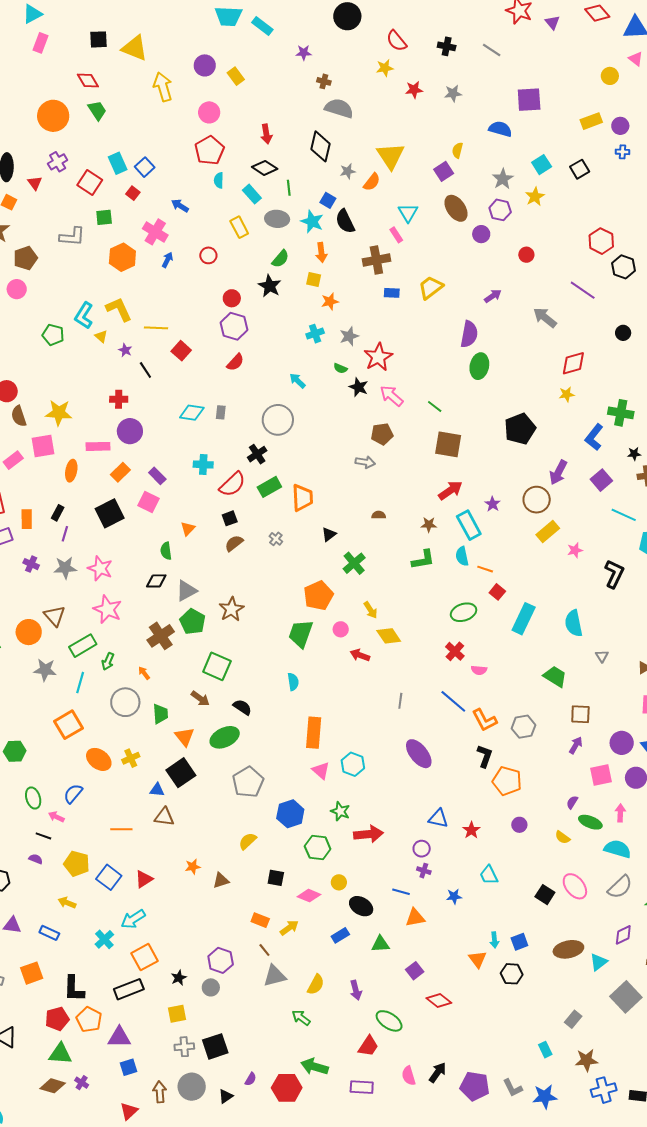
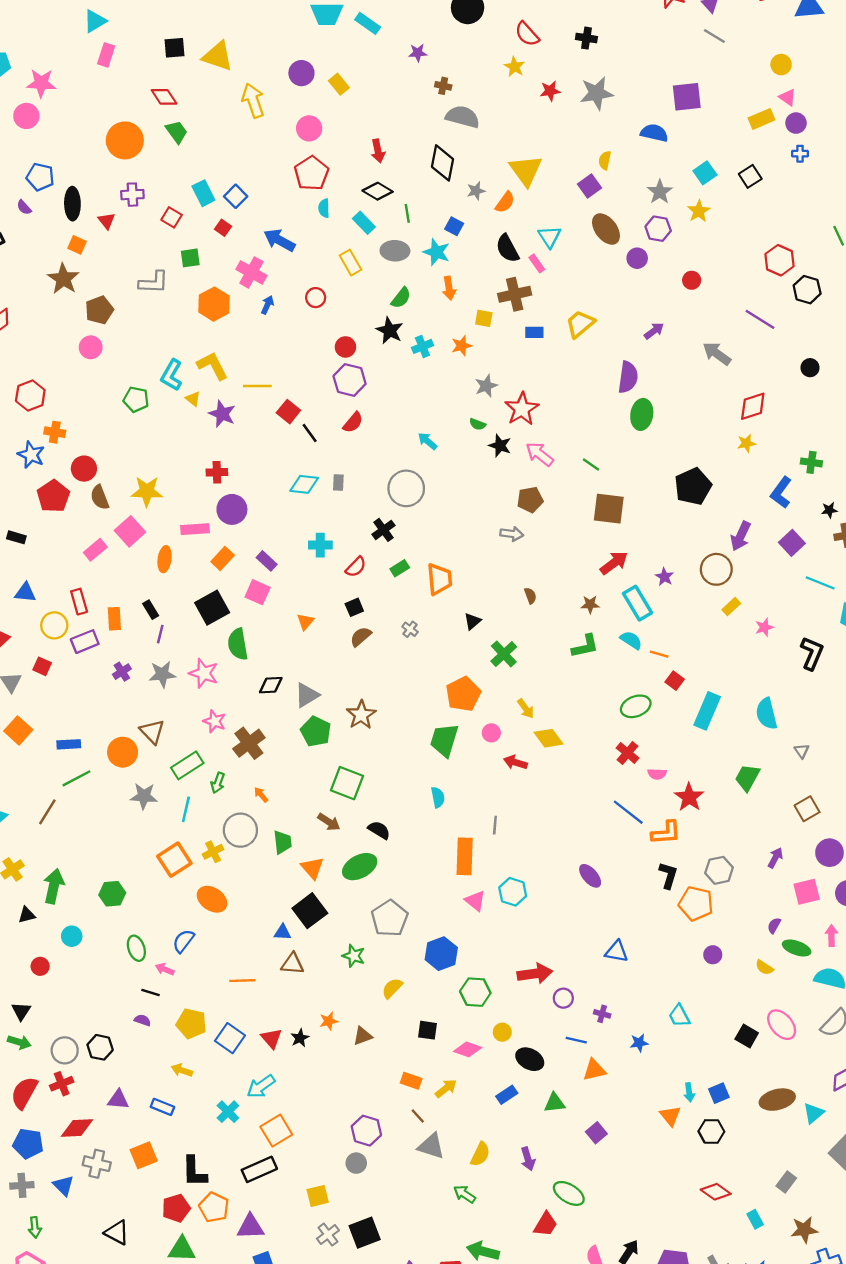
gray line: (492, 50) -> (714, 36), moved
pink triangle: (636, 59) -> (788, 97), moved
yellow star: (385, 68) -> (515, 67), turned -30
gray star: (453, 93) -> (596, 93), size x1.6
purple cross: (58, 162) -> (132, 195), turned 30
red square: (90, 182) -> (172, 217), size x0.7
blue arrow: (180, 206) -> (279, 240), size x1.5
black semicircle: (345, 221) -> (507, 248), moved
yellow square: (314, 280) -> (484, 318), moved
cyan cross: (315, 334) -> (422, 346), moved
purple star: (125, 350) -> (222, 414), size x1.6
black line: (145, 370) -> (310, 433), moved
green cross: (621, 413) -> (811, 462), size x0.7
pink square: (43, 446) -> (130, 531), turned -30
red semicircle: (232, 484) -> (356, 567), size x0.7
green rectangle: (269, 487) -> (400, 568), size x0.7
black rectangle: (58, 513) -> (151, 610), turned -56
brown semicircle: (379, 515) -> (530, 596), turned 72
yellow rectangle: (548, 532) -> (731, 606), size x0.7
green semicircle: (166, 551) -> (238, 644), moved, size x1.5
cyan semicircle: (462, 556) -> (631, 640), turned 138
purple cross: (31, 564) -> (122, 672), turned 35
pink star: (107, 609) -> (215, 721), size x0.7
brown cross: (161, 636) -> (249, 743), moved
green trapezoid: (555, 676) -> (747, 778), turned -90
gray line: (400, 701) -> (495, 825), moved
brown square: (580, 714) -> (807, 809), moved, turned -30
orange L-shape: (484, 720) -> (666, 833), turned -64
gray hexagon: (524, 727) -> (719, 870), moved
purple ellipse: (419, 754) -> (590, 876), size x0.7
yellow cross: (131, 758) -> (213, 852), moved
green star: (340, 811) -> (354, 956), moved
red star: (471, 830) -> (689, 797), moved, size x1.4
purple circle: (422, 849) -> (563, 998), moved
red triangle: (144, 879) -> (271, 1038), turned -36
gray triangle: (275, 976) -> (431, 1146), turned 35
black star: (179, 978) -> (300, 1038), moved
red diamond: (439, 1000) -> (716, 1192), moved
gray cross: (184, 1047) -> (328, 1235), turned -30

